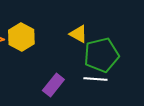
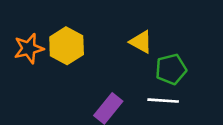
green pentagon: (101, 55) -> (171, 69), size x0.7

